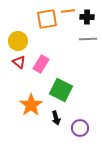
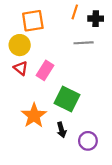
orange line: (68, 11) -> (75, 12), turned -64
orange square: (47, 19) -> (33, 21), moved
gray line: (88, 39) -> (84, 43), moved

